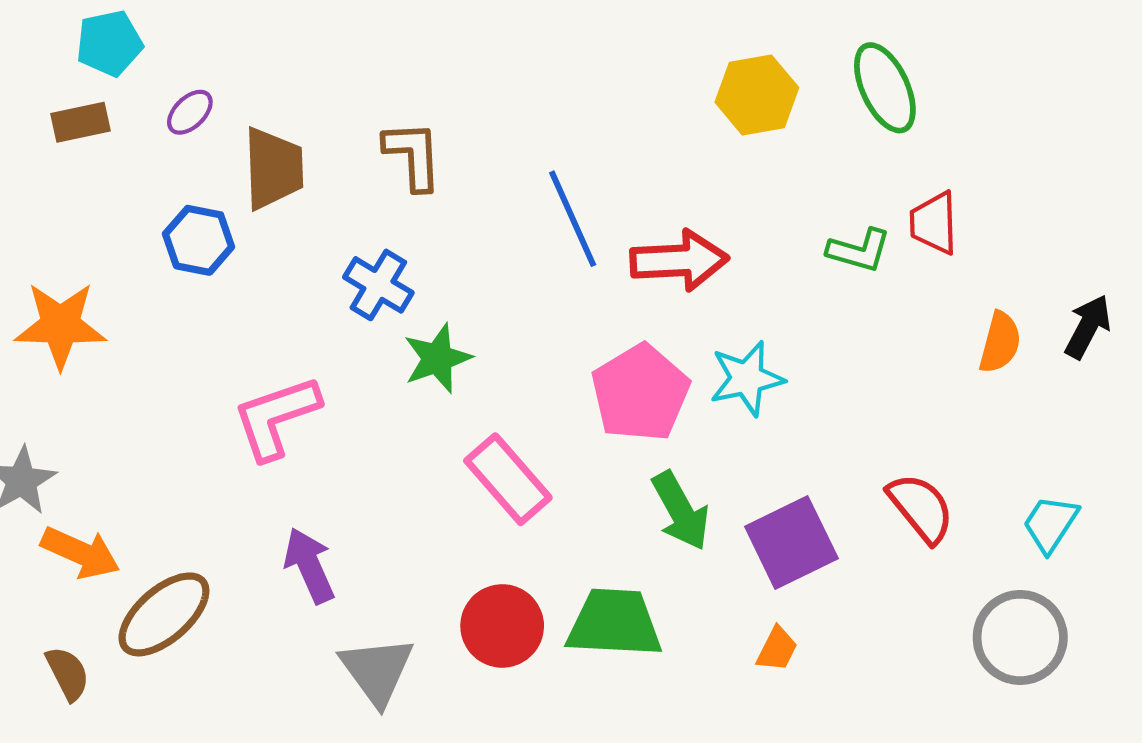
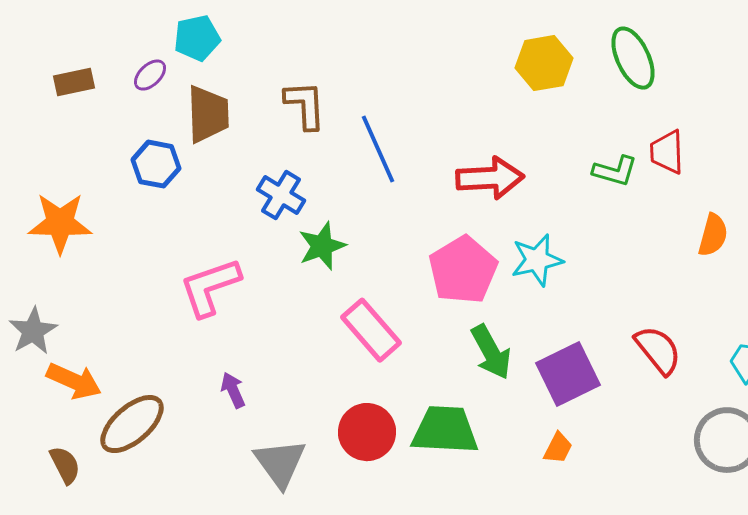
cyan pentagon: (109, 43) -> (197, 38), moved
blue line: (573, 219) -> (378, 149), moved
purple arrow: (309, 566) -> (233, 390), size x0.7

